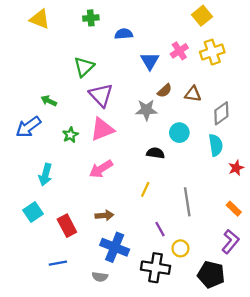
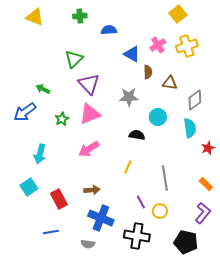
blue triangle: (150, 61) -> (132, 54), turned -30
brown semicircle: (165, 91) -> (148, 72), moved, turned -48
yellow circle: (180, 248) -> (160, 211), moved

